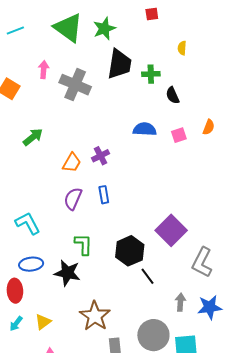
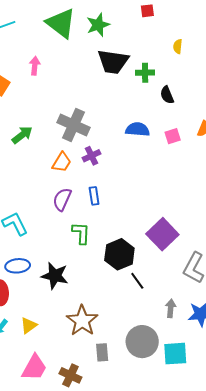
black trapezoid: (119, 64) -> (113, 62), turned 88
gray cross: (75, 85) -> (74, 125), moved
green L-shape: (83, 244) -> (81, 233), moved

